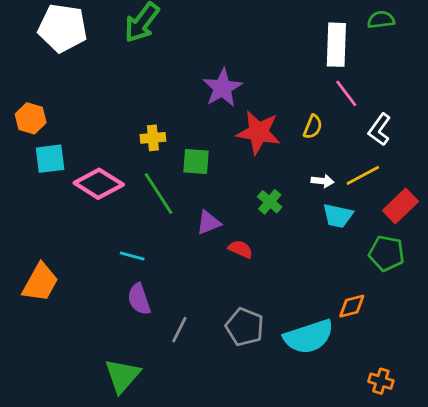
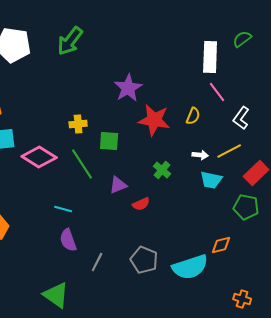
green semicircle: (381, 20) -> (242, 39), turned -30
red semicircle: (241, 249) -> (141, 204), turned 132
green triangle: (122, 376) -> (56, 295), turned -36

